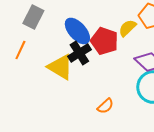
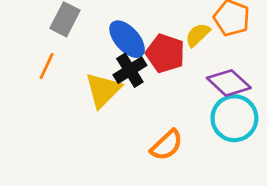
yellow triangle: (60, 67) -> (103, 90), turned 44
orange semicircle: (105, 106) -> (167, 145), size x1.4

